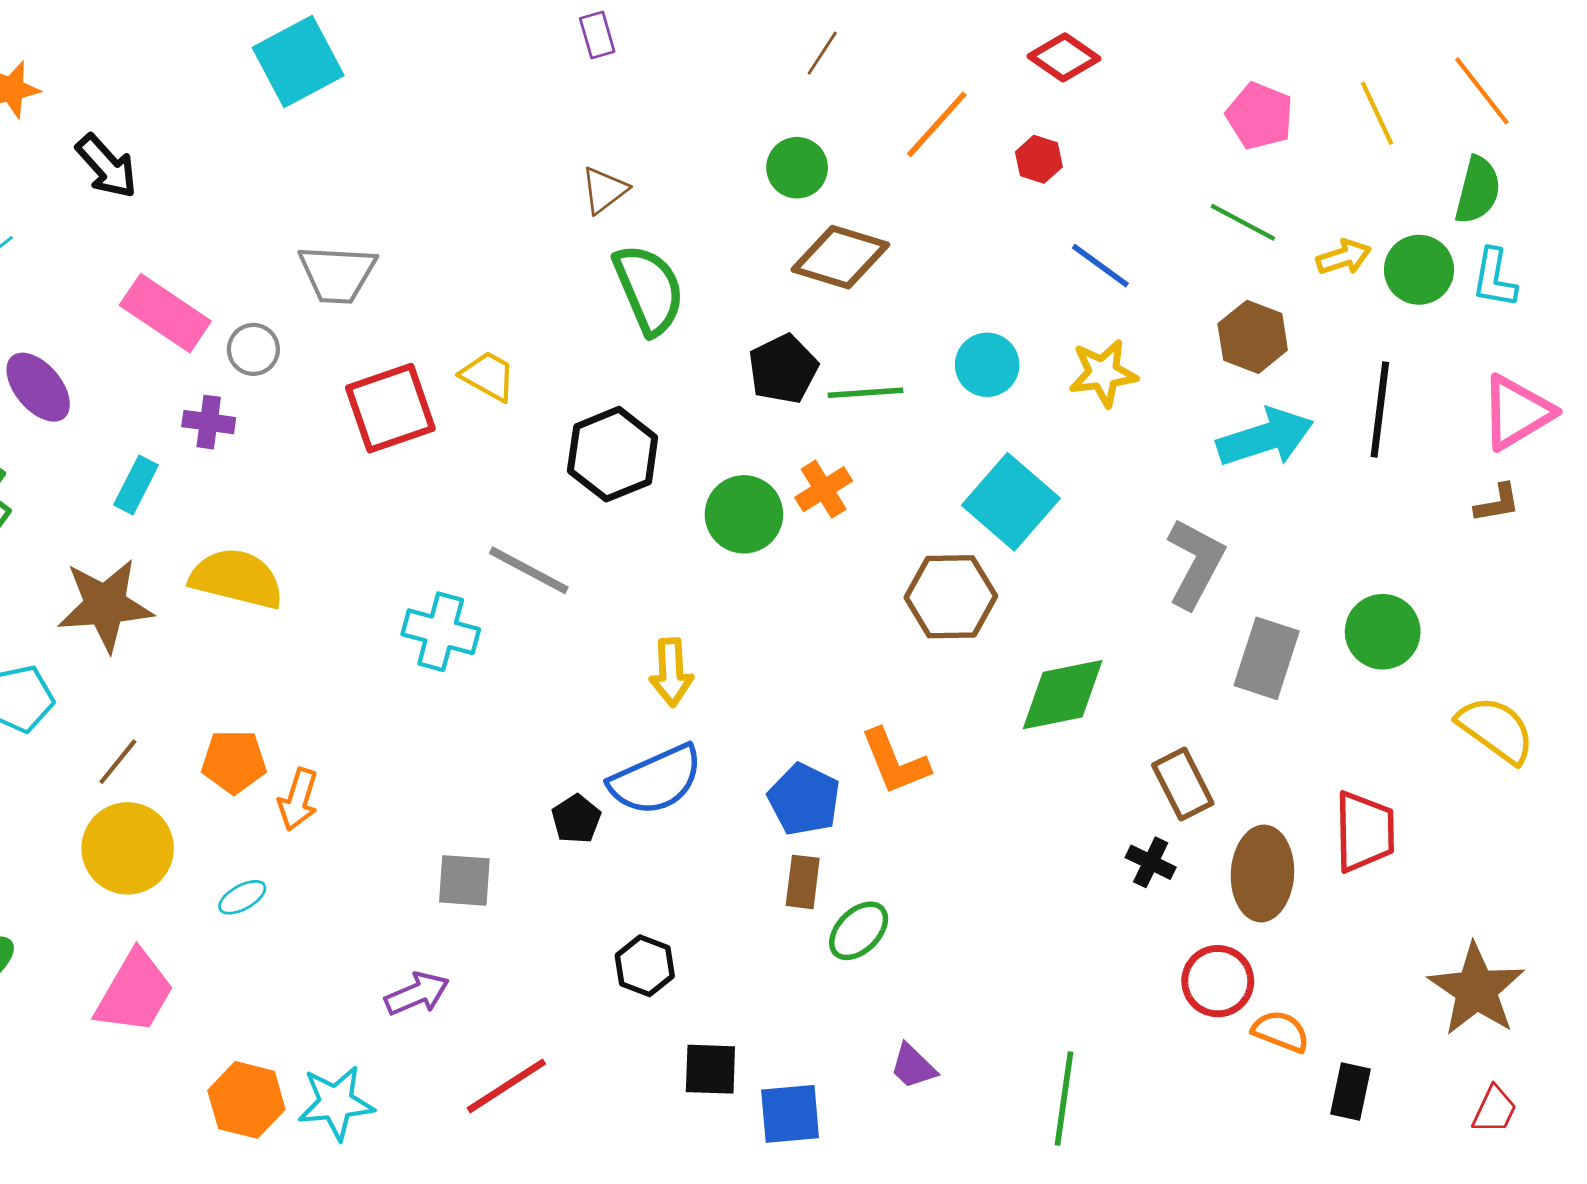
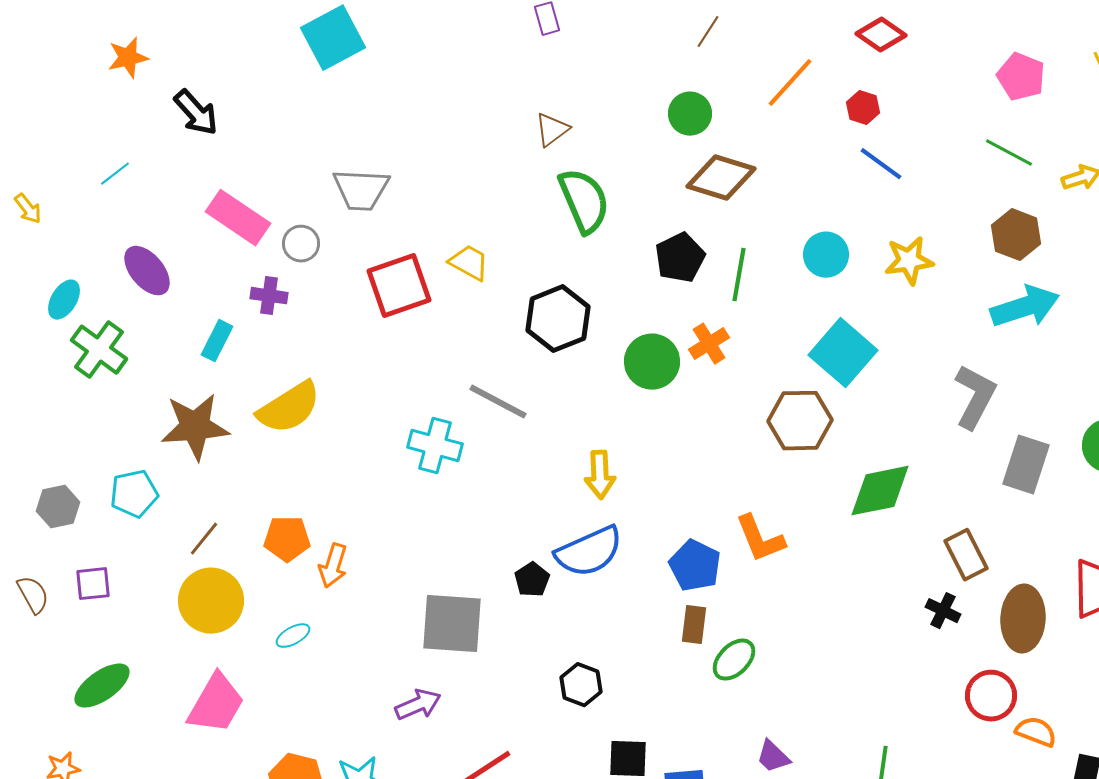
blue line: (1100, 266) -> (881, 164), moved
green line: (866, 393) -> (739, 275), turned -76
yellow semicircle: (237, 579) -> (289, 408), turned 134
gray square: (464, 880) -> (452, 624), size x1.6

